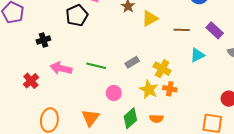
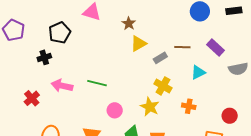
black pentagon: (77, 15) -> (60, 33), moved
yellow triangle: (150, 18) -> (138, 44), moved
gray rectangle: (132, 62) -> (160, 58), moved
orange cross: (170, 89) -> (189, 106), moved

